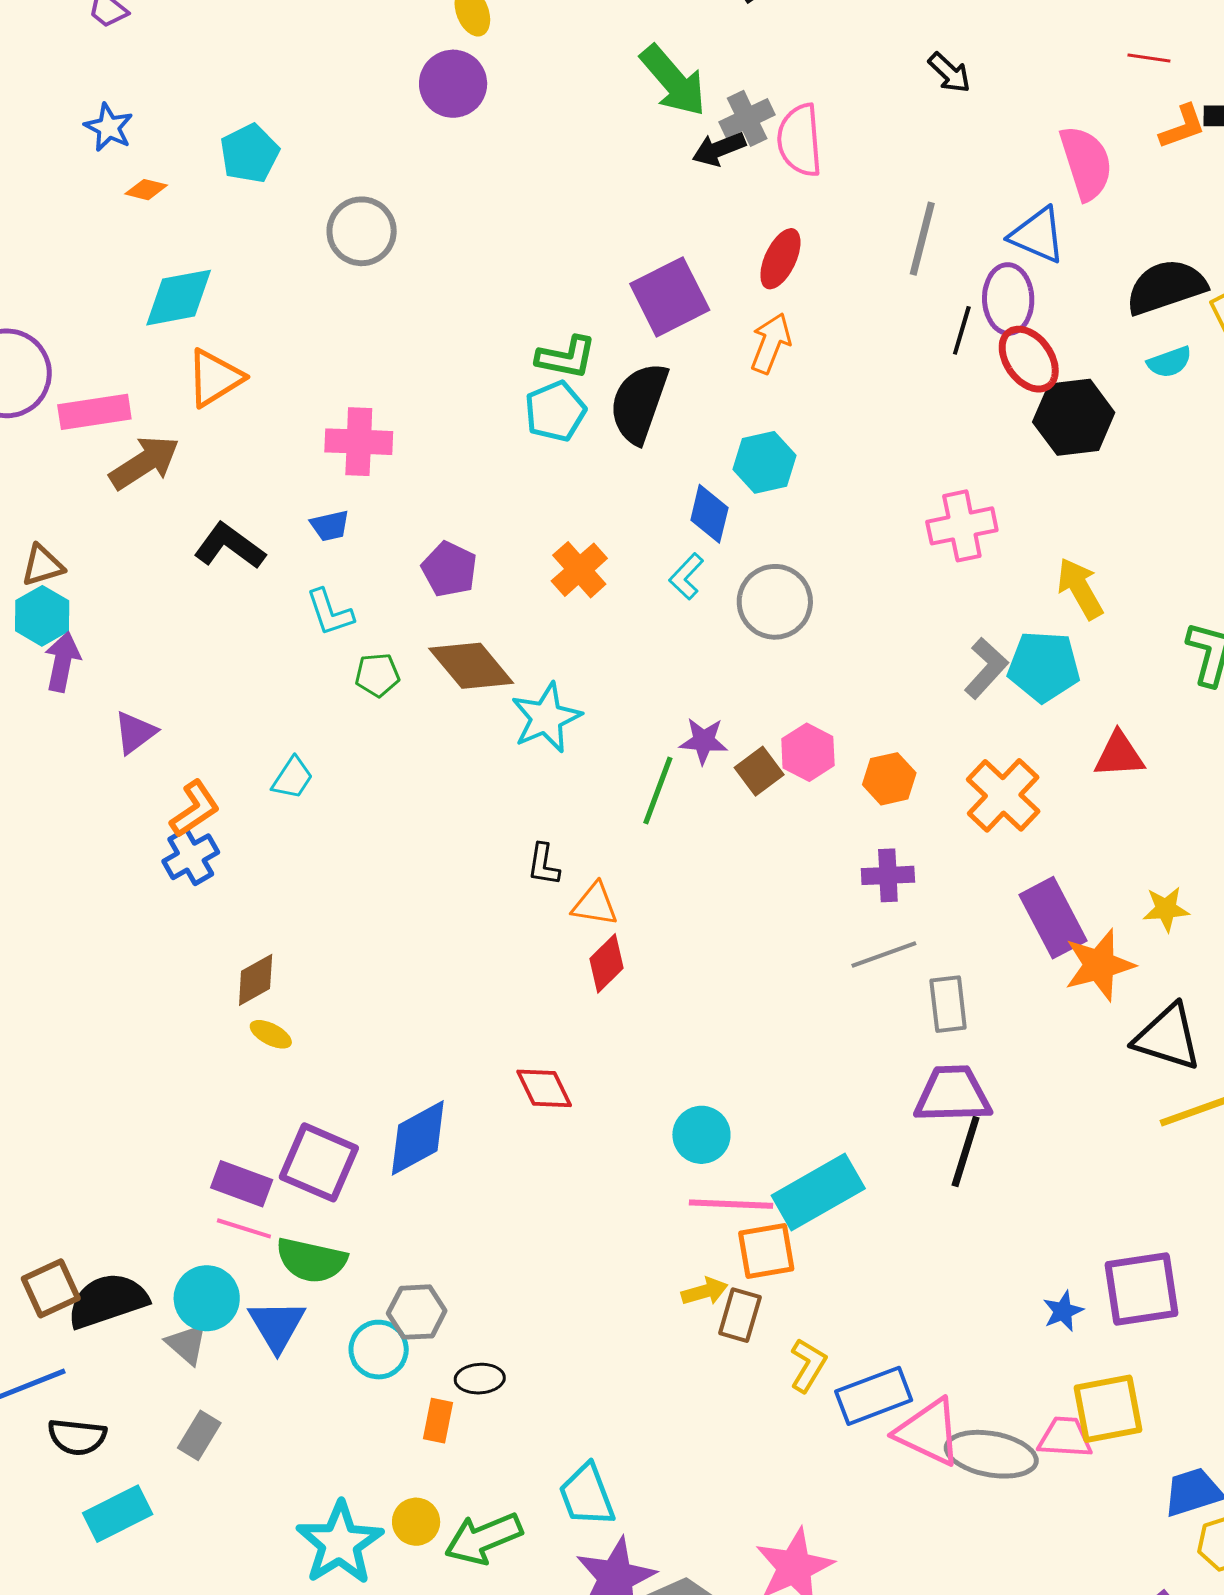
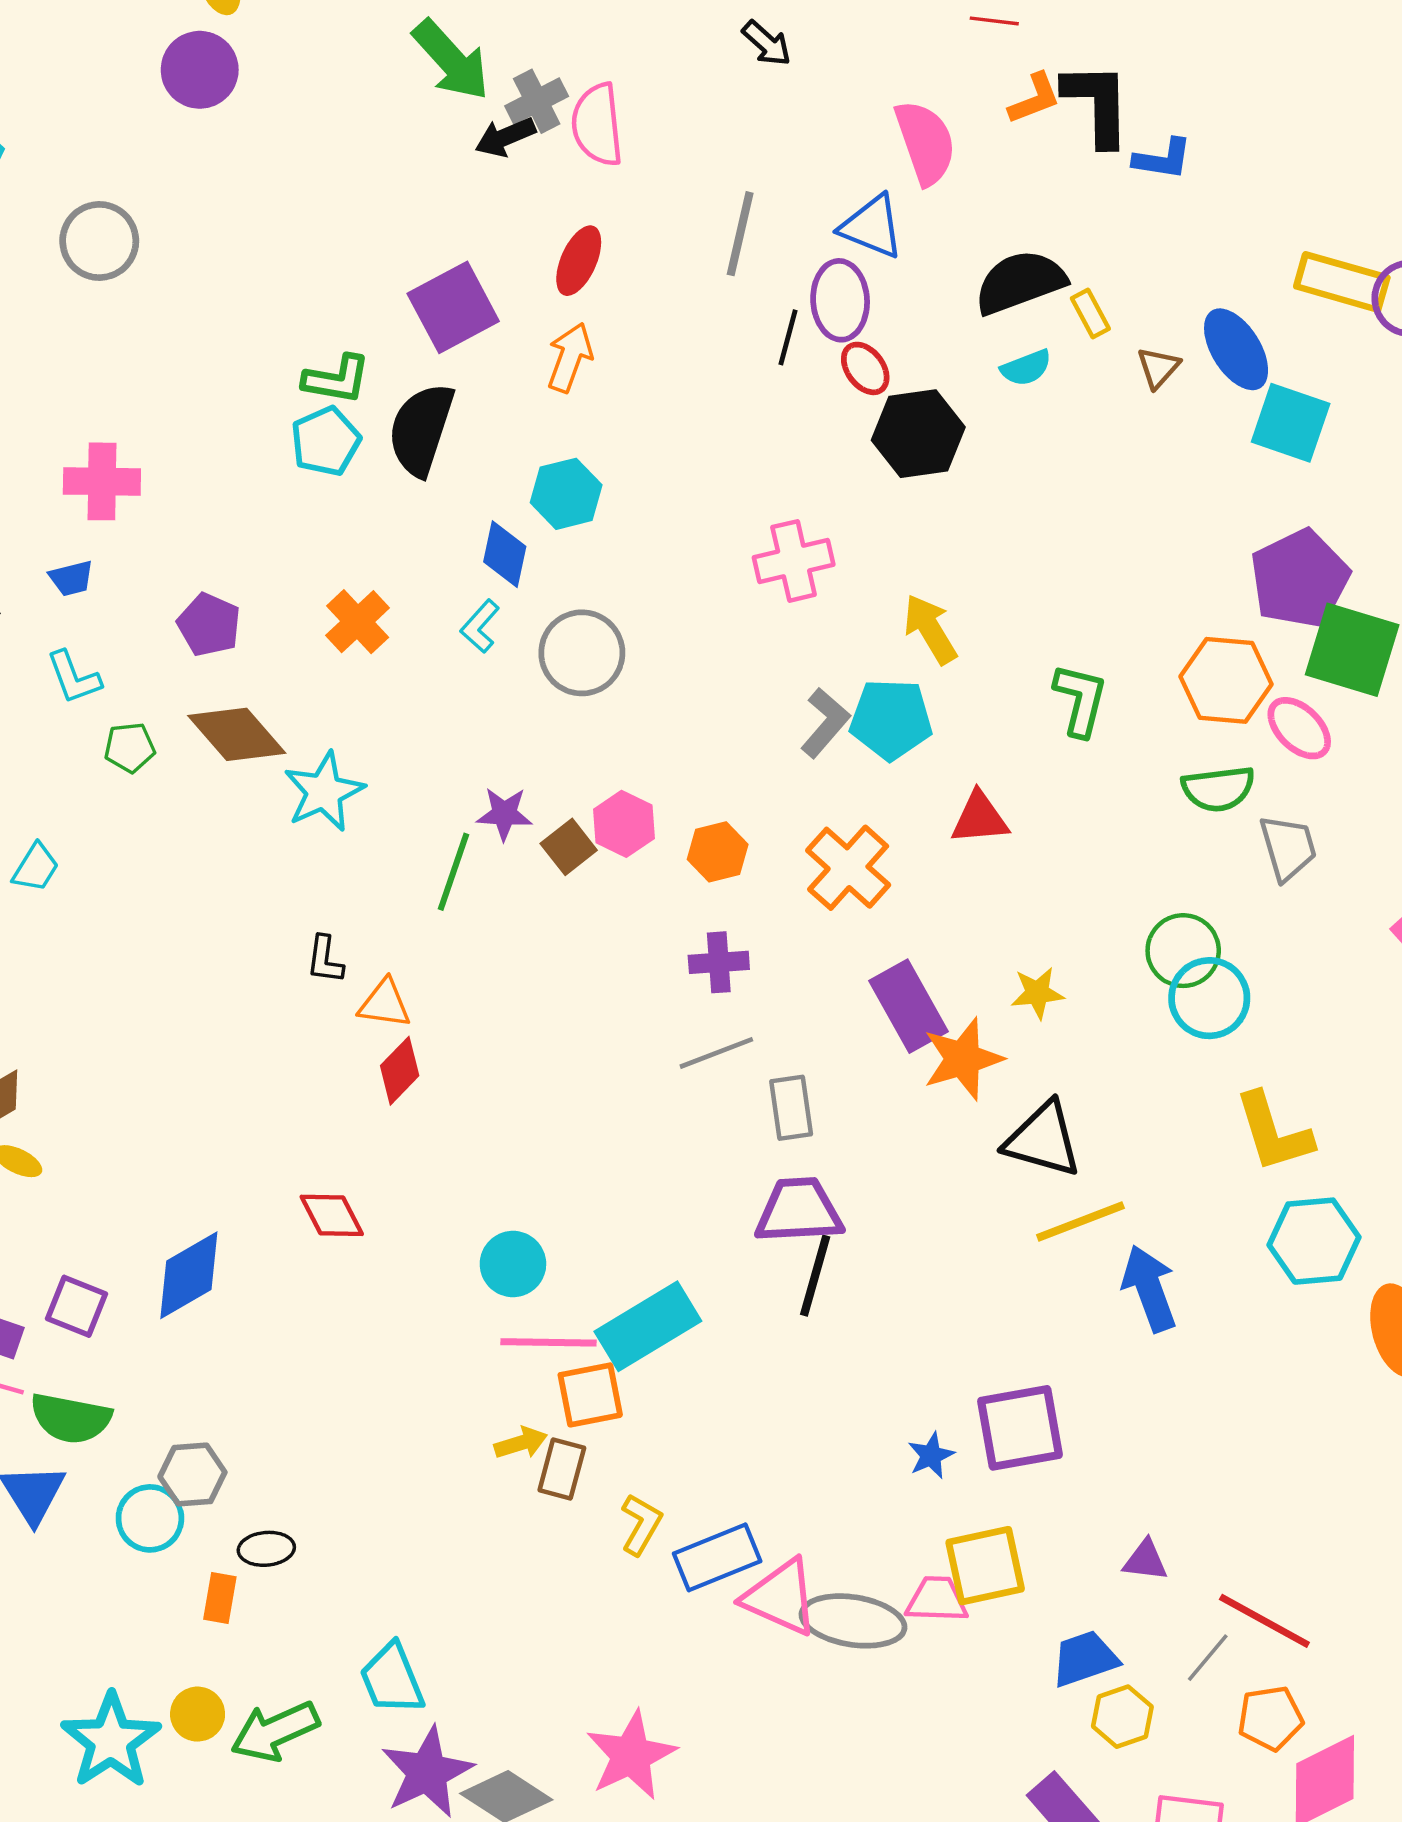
red ellipse: (1029, 359) -> (865, 368), size x0.7
purple square: (319, 1162) -> (76, 1306), size x0.7

